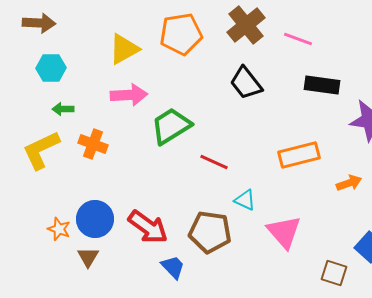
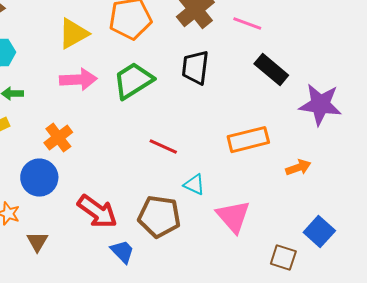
black trapezoid: (246, 83) -> (195, 68), turned 45
black rectangle: (322, 85) -> (271, 70), turned 32
green trapezoid: (171, 126) -> (133, 81), moved
orange cross: (93, 144) -> (58, 138), moved, turned 32
blue circle: (95, 219) -> (39, 178), moved

